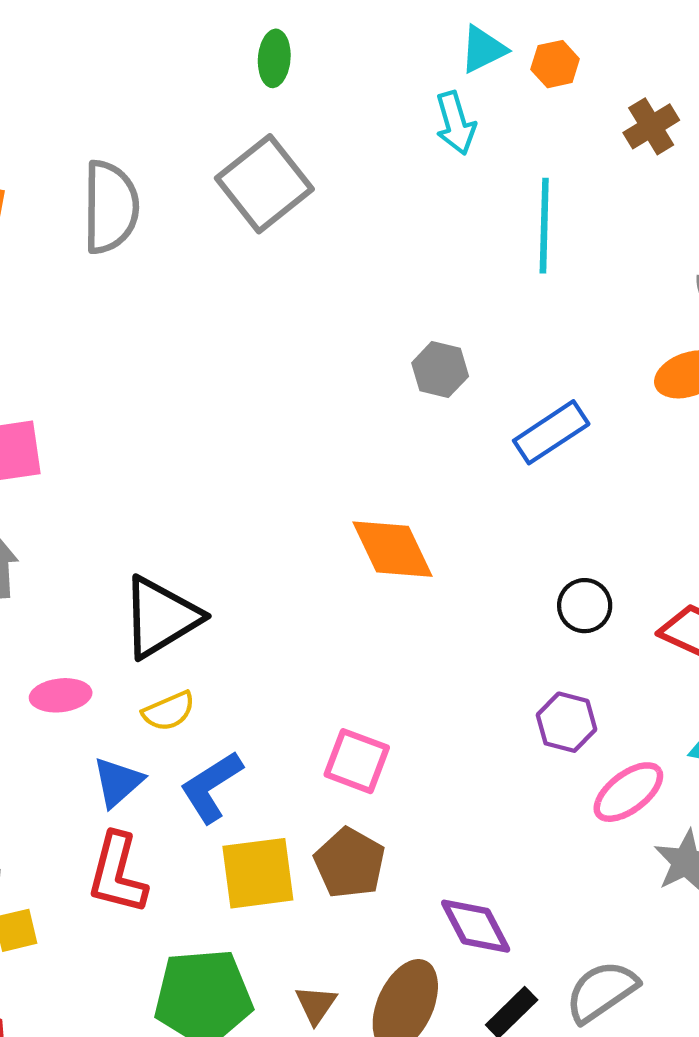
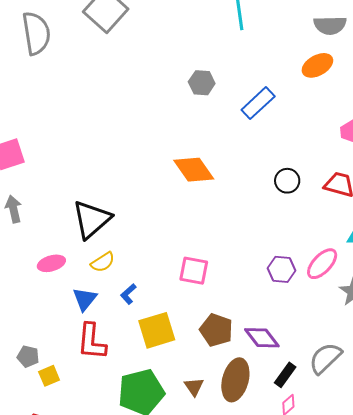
purple hexagon: (566, 722) -> (281, 269), moved
blue L-shape: (211, 787) -> (128, 294), size x0.6
brown pentagon: (350, 863) -> (216, 330), moved

